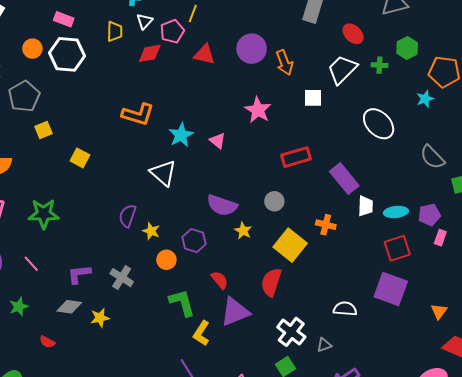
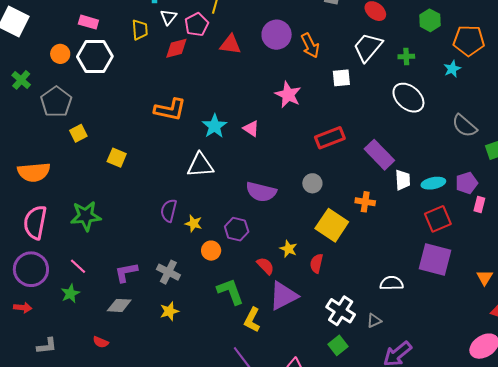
green cross: (379, 65) -> (406, 57), moved
white triangle: (163, 173) -> (200, 165), turned -40
yellow star: (243, 231) -> (288, 249), moved
red semicircle: (271, 282) -> (317, 263), size x0.7
green star: (19, 307) -> (70, 293), moved
yellow star: (100, 318) -> (169, 311), moved

